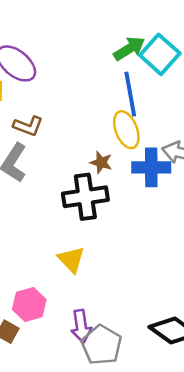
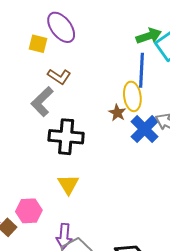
brown star: (101, 162) -> (117, 113), moved
blue cross: (151, 167) -> (145, 129), turned 32
black cross: (85, 197) -> (66, 137), moved

